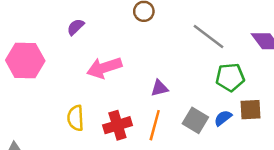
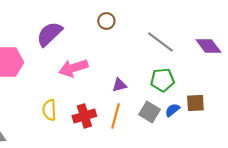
purple semicircle: (76, 27) -> (49, 34), size x1.8
green pentagon: (230, 77) -> (162, 80), moved

